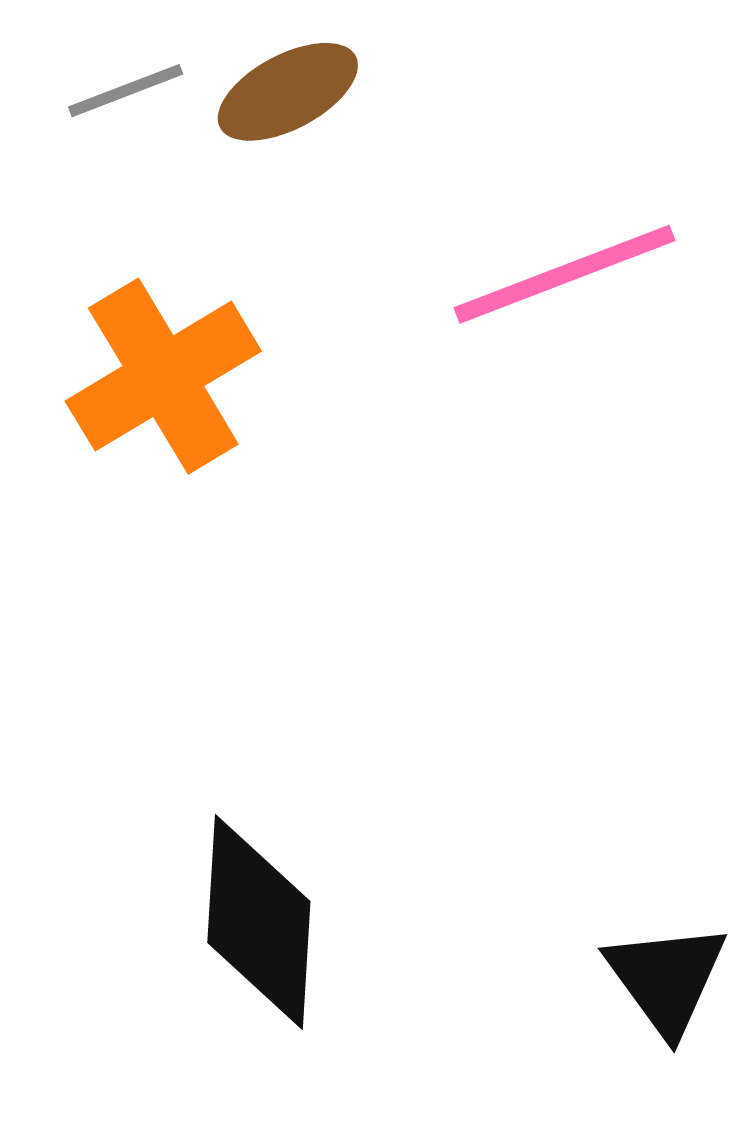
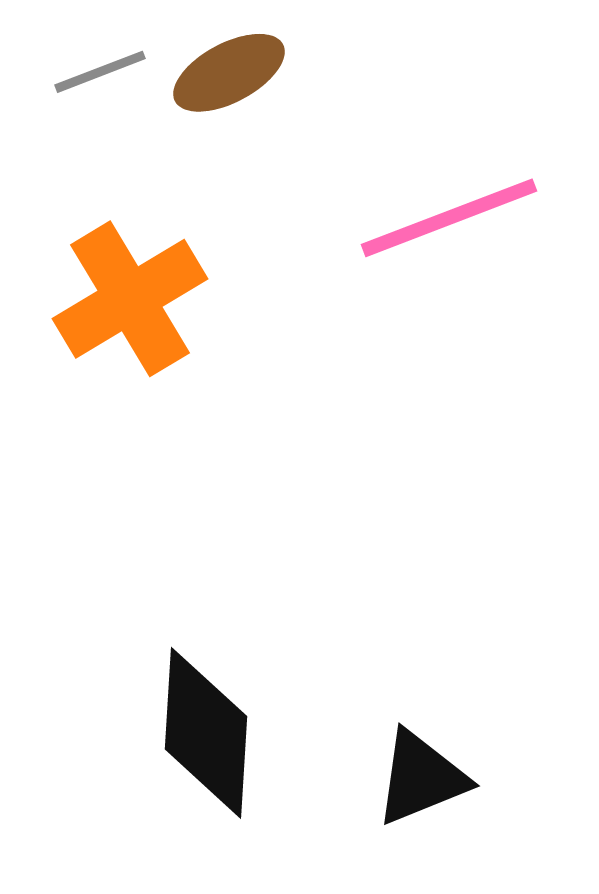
black triangle: (666, 979) -> (421, 778), moved, turned 44

